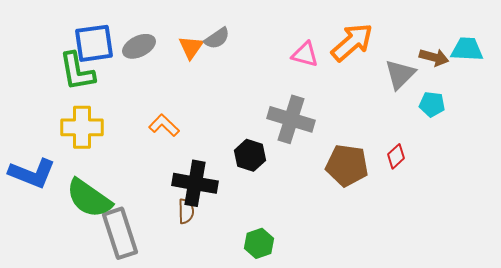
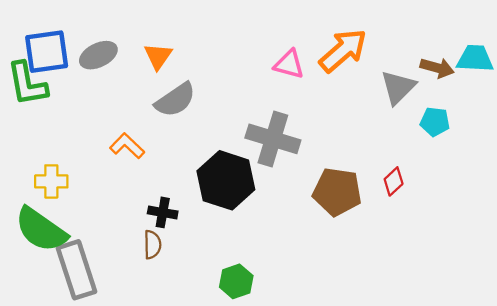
gray semicircle: (217, 38) -> (175, 100), moved, size x1.4
yellow cross: (82, 127) -> (51, 181), moved, size x0.7
black hexagon: (250, 155) -> (226, 180), size x1.6
black cross: (195, 183) -> (163, 212), size x0.6

